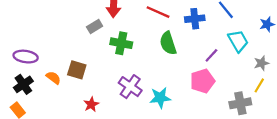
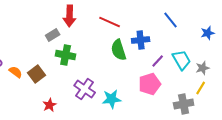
blue cross: (195, 19) -> (141, 40), moved
cyan trapezoid: (238, 41) -> (182, 60), moved
green cross: (121, 43) -> (66, 55), moved
brown square: (77, 70) -> (37, 74), turned 36
orange semicircle: (53, 78) -> (16, 72), moved

